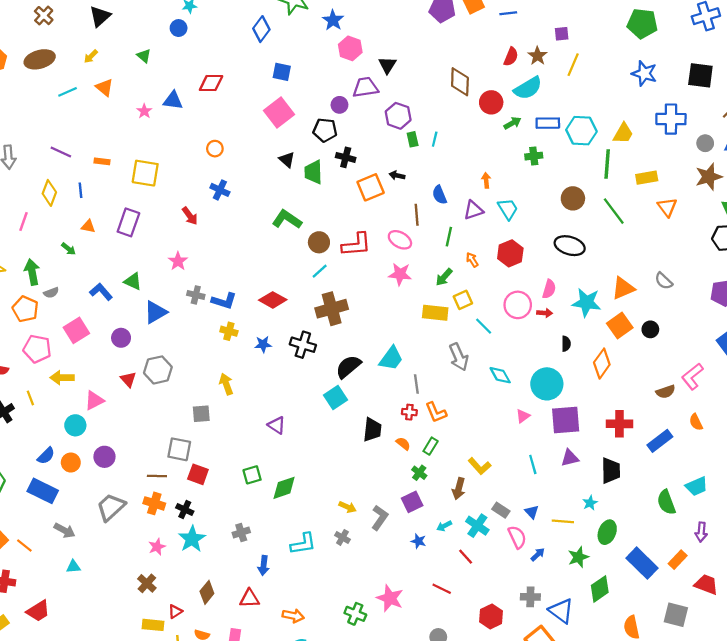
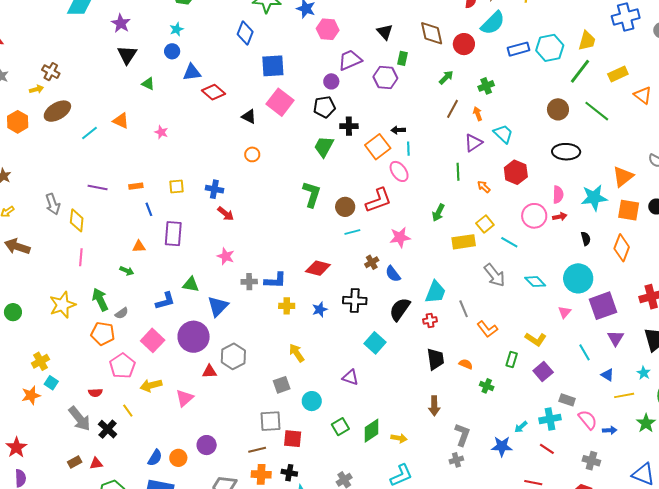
black triangle: (100, 16) -> (127, 55), moved
yellow arrow: (91, 56) -> (37, 89), moved, turned -136
black triangle: (387, 65) -> (385, 32), moved
blue square: (282, 72) -> (273, 66), size x1.4
red diamond: (211, 83) -> (213, 92), turned 55
blue triangle: (173, 100) -> (192, 72), moved
green arrow: (512, 123) -> (446, 77), moved
green rectangle: (413, 139) -> (402, 58), moved, turned 40
cyan line: (435, 139) -> (408, 149), moved
orange circle: (215, 149) -> (252, 154), moved
green cross: (534, 156) -> (486, 86), moved
black triangle: (287, 160) -> (249, 117), moved
green line: (607, 164) -> (580, 71), turned 48
green trapezoid: (313, 172) -> (324, 147), turned 45
yellow square: (145, 173) -> (176, 186), size x0.6
blue line: (81, 190) -> (149, 209), moved
blue cross: (220, 190) -> (214, 189), moved
yellow diamond: (49, 193) -> (77, 220), moved
blue semicircle: (439, 195) -> (393, 274), moved
brown line: (417, 215) -> (452, 109), moved, turned 48
green L-shape: (287, 219) -> (312, 194), turned 88
pink ellipse: (400, 240) -> (399, 171), moved, turned 40
cyan line: (320, 271) -> (352, 232), turned 42
pink star: (400, 274) -> (400, 237), moved
green arrow: (444, 277) -> (438, 213), moved
blue L-shape: (101, 292) -> (165, 301), turned 130
brown cross: (332, 309) -> (372, 262), size x0.5
orange square: (620, 325) -> (629, 210), turned -30
purple circle: (121, 338) -> (194, 337), size x1.8
pink pentagon: (37, 349) -> (122, 366), turned -30
red triangle: (128, 379) -> (209, 372), turned -35
cyan square: (336, 397) -> (375, 343), moved
red cross: (409, 412) -> (430, 320), moved
cyan circle: (75, 425) -> (312, 401), moved
green rectangle: (431, 446) -> (512, 359), moved
purple triangle: (570, 458) -> (616, 338), turned -30
yellow L-shape: (480, 466) -> (536, 339), moved
brown arrow: (459, 489) -> (434, 406), moved
purple square: (412, 502) -> (543, 371), moved
yellow arrow: (347, 507) -> (399, 438), moved
blue triangle: (532, 512) -> (607, 375), moved
cyan cross: (477, 526) -> (550, 419), turned -30
gray cross: (342, 537) -> (456, 460), moved, turned -32
blue star: (418, 541) -> (502, 446), size x1.5
blue arrow: (538, 554) -> (610, 430), turned 56
gray cross: (530, 597) -> (591, 461), moved, turned 30

